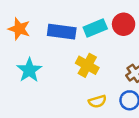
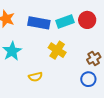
yellow semicircle: (97, 101) -> (35, 77), moved

